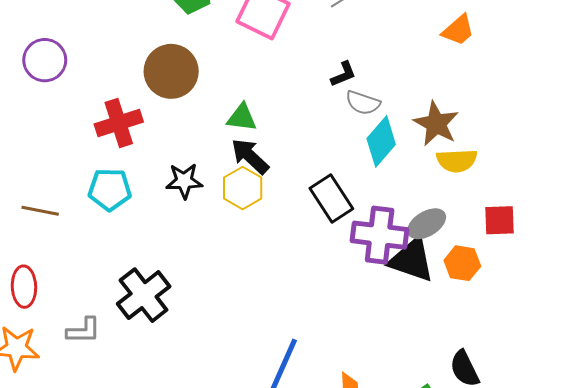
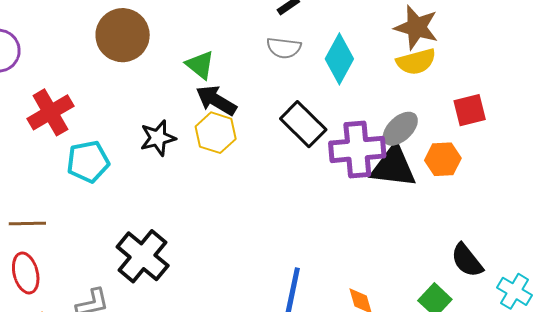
gray semicircle: (363, 103) -> (284, 48), moved
green triangle: (242, 118) -> (200, 65), turned 44
red cross: (119, 123) -> (50, 112), moved
brown star: (436, 124) -> (416, 27), moved
brown line: (40, 211) -> (27, 224), moved

